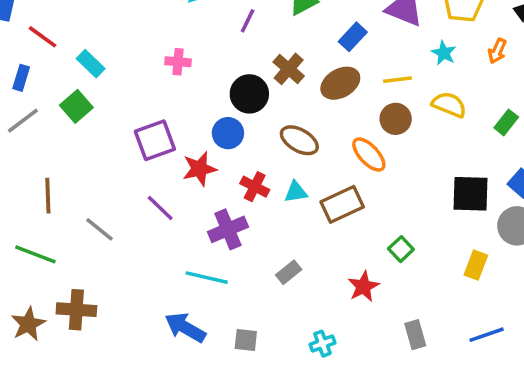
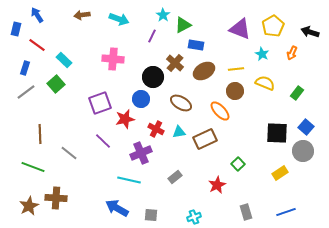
blue rectangle: (353, 37) -> (196, 45), moved, turned 56
pink cross: (178, 62) -> (113, 59), size x1.5
yellow rectangle: (476, 265) -> (280, 173), turned 35

